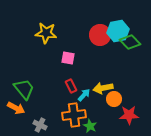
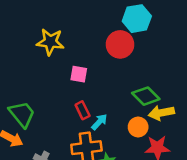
cyan hexagon: (118, 31) -> (137, 19), moved
green diamond: (130, 42) -> (146, 96), moved
yellow arrow: (103, 88) -> (161, 113), moved

